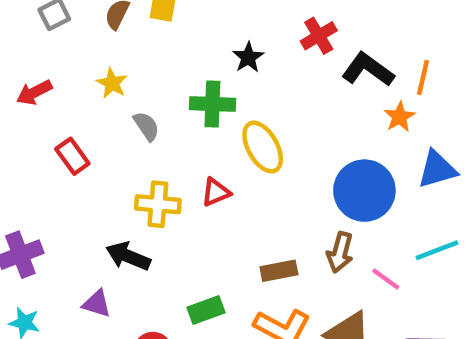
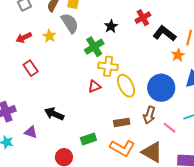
red arrow: (34, 92) -> (24, 38), moved
green cross: (212, 104) -> (94, 47), turned -36
gray semicircle: (146, 126) -> (70, 23), moved, size x1.5
yellow ellipse: (263, 147) -> (126, 86), moved
yellow cross: (158, 204) -> (108, 66), moved
purple triangle: (97, 304) -> (31, 132), moved

